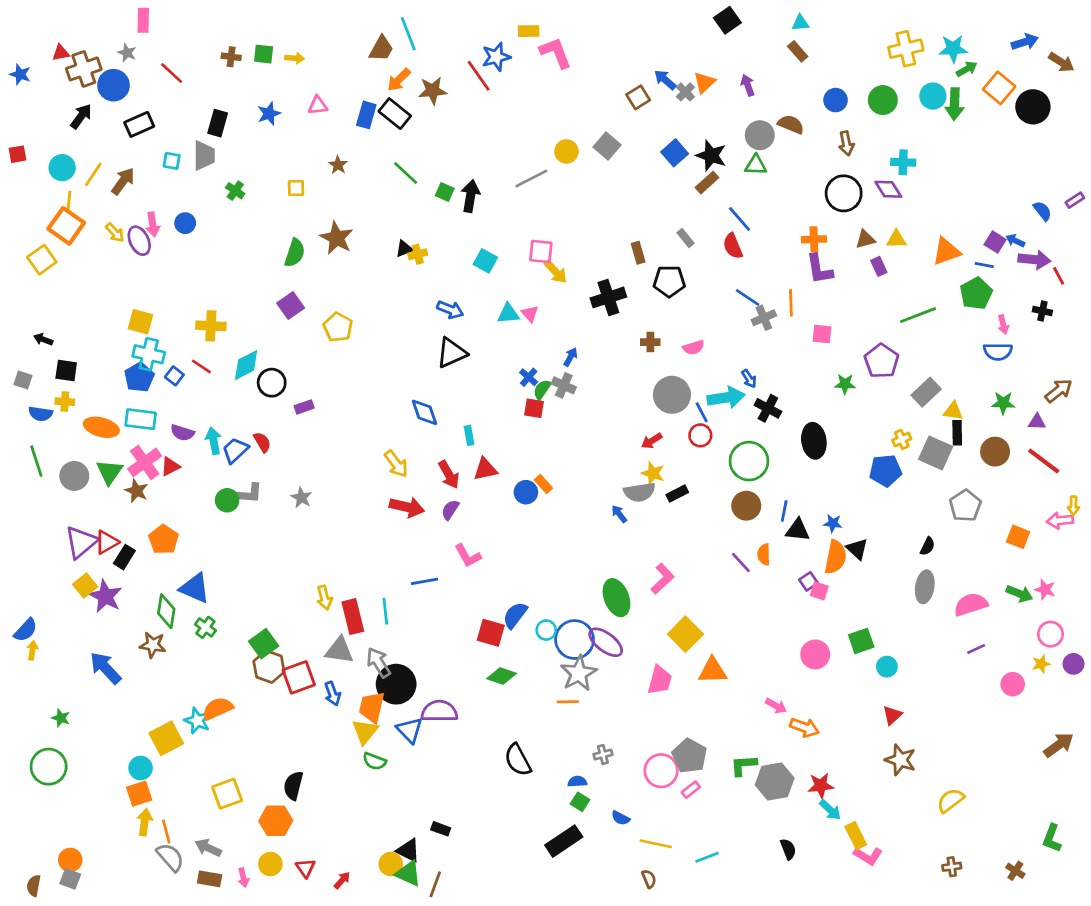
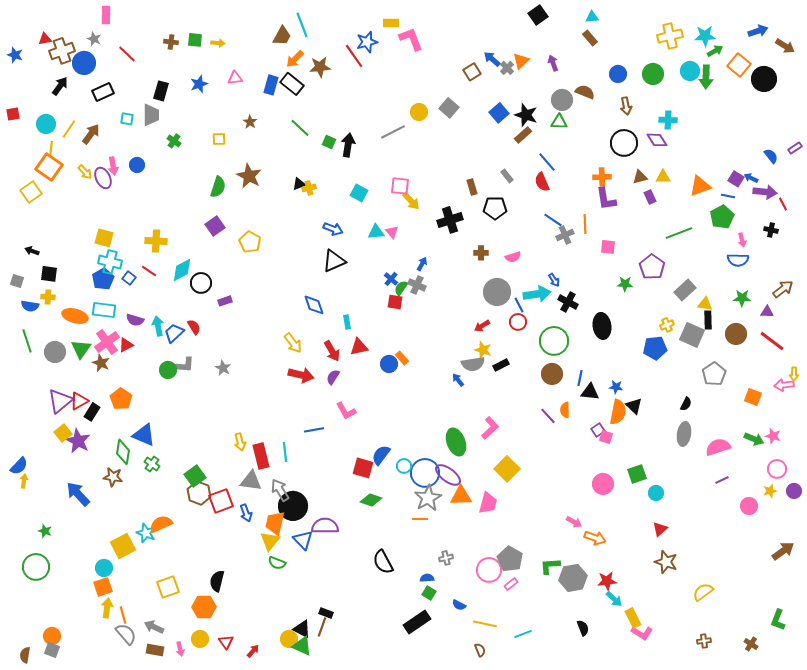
orange triangle: (712, 671) -> (461, 496), moved
brown line: (435, 884) -> (322, 627), moved

